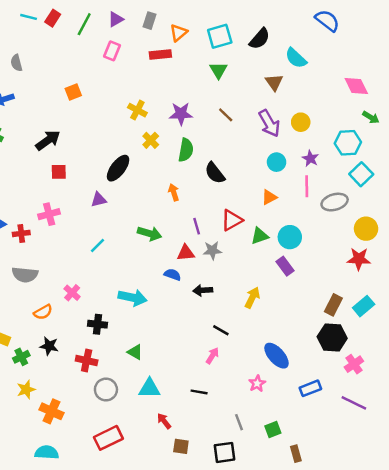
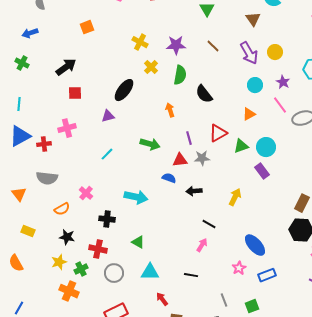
pink line: (307, 186) -> (280, 105), turned -36
green cross: (21, 357) -> (81, 269), moved
blue rectangle: (310, 388) -> (267, 275), moved
yellow star: (26, 390) -> (59, 262), moved

